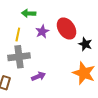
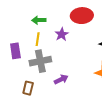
green arrow: (29, 13) -> (39, 20), moved
red ellipse: (66, 29) -> (82, 16), moved, turned -55

